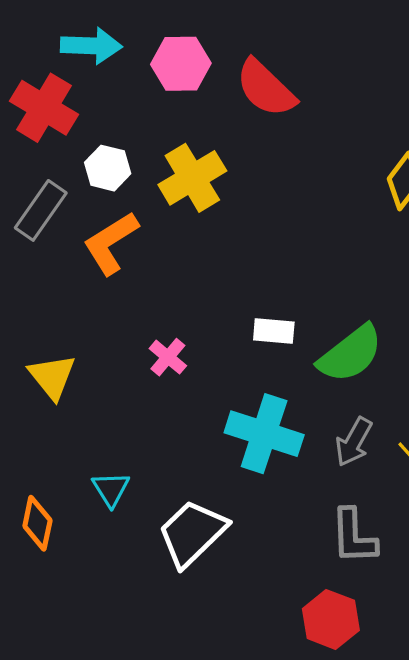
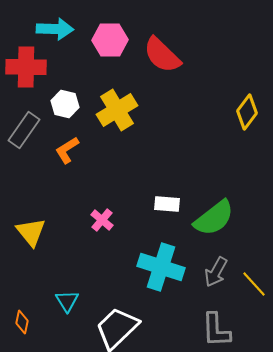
red cross: (44, 108) -> (26, 67), turned -30
orange L-shape: (111, 243) -> (67, 150), size x0.7
orange diamond: (37, 523) -> (22, 322), size x0.7

